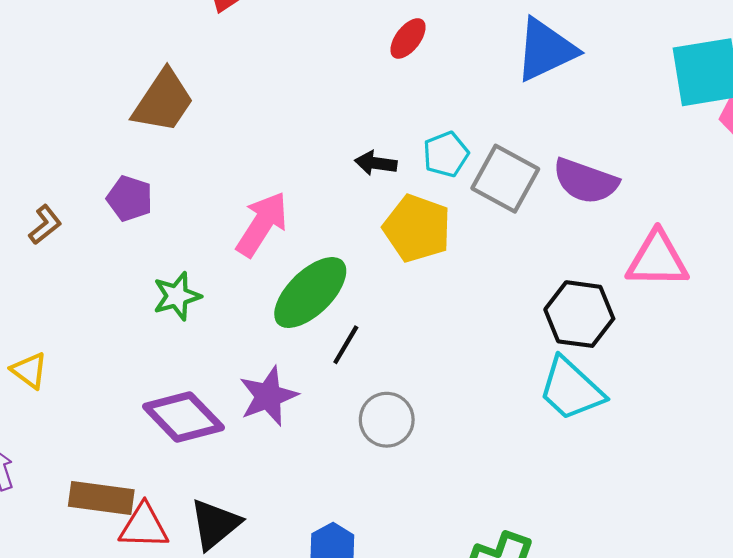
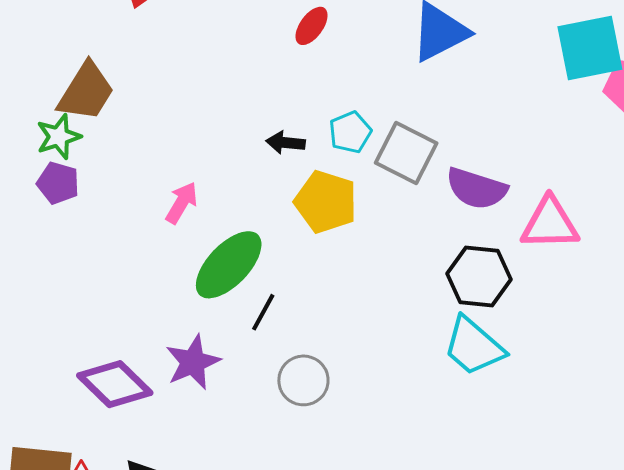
purple semicircle: (585, 181) -> (476, 189), moved
pink arrow: (262, 224) -> (182, 203), size x0.7
green star: (177, 296) -> (59, 137), moved

